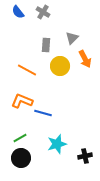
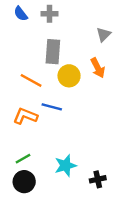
gray cross: (43, 12) -> (49, 14), turned -32
gray triangle: (72, 38) -> (104, 34), moved
gray rectangle: (46, 45) -> (53, 52), size x1.5
blue line: (43, 113) -> (52, 107), moved

